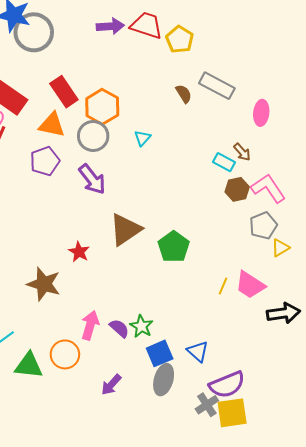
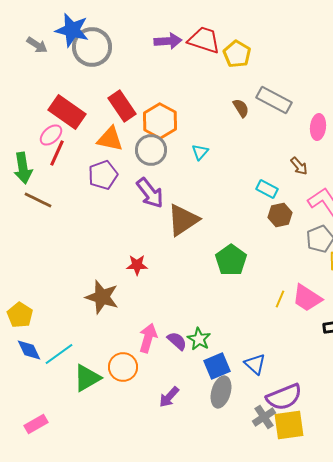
cyan rectangle: (224, 162) -> (267, 189), moved
brown hexagon: (237, 189) -> (280, 215), moved
brown triangle: (125, 230) -> (183, 220), moved
red star: (79, 252) -> (137, 265), turned -30
green triangle: (29, 366) -> (87, 378), turned -36

